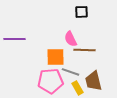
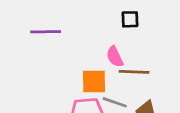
purple line: (15, 39) -> (46, 32), moved

